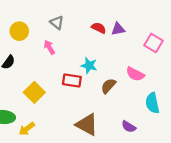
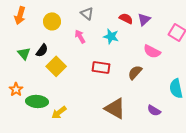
purple triangle: (118, 29) -> (144, 19), turned -32
cyan star: (89, 65) -> (111, 36), moved
pink semicircle: (135, 74) -> (152, 51), moved
yellow square: (34, 92) -> (56, 66), moved

